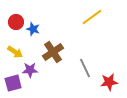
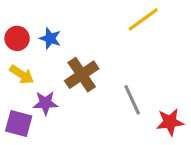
red circle: (16, 22) -> (17, 38), moved
purple square: (13, 83) -> (19, 124), turned 30

